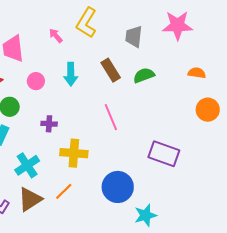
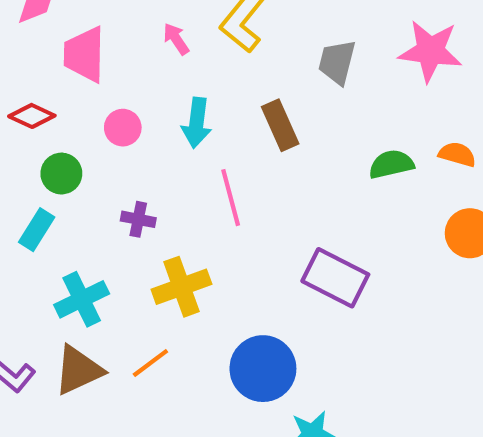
green semicircle: (144, 75) -> (391, 164), moved
pink line: (111, 117) -> (231, 198), moved
yellow cross: (74, 153) -> (181, 287), turned -32
purple rectangle: (164, 154) -> (335, 278), moved

